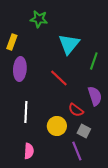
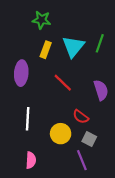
yellow rectangle: (12, 42) -> (46, 50), moved
green line: (94, 61) -> (100, 43), moved
purple semicircle: (95, 96) -> (101, 90), moved

